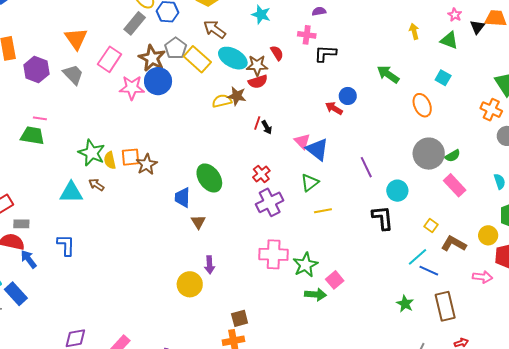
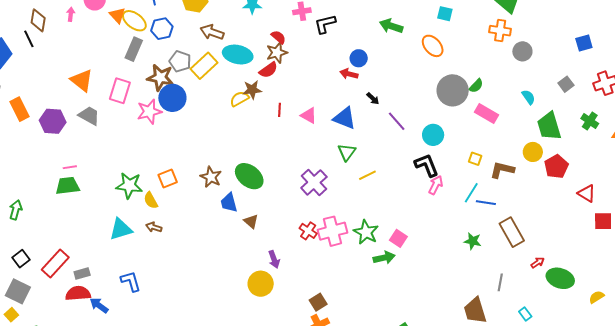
yellow rectangle: (197, 59) -> (204, 66), turned -68
brown star: (257, 65) -> (277, 53), moved
black arrow: (267, 127) -> (373, 99), moved
pink triangle: (302, 141) -> (309, 115), moved
yellow semicircle: (110, 160) -> (151, 200), moved
brown star: (147, 164) -> (211, 177), moved
red cross: (261, 174) -> (308, 231), moved
brown arrow: (96, 185) -> (154, 227), moved
pink arrow: (482, 277) -> (436, 185), moved, turned -54

